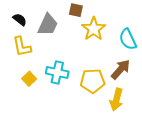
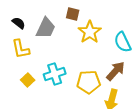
cyan cross: (57, 73) -> (55, 74), turned -30

